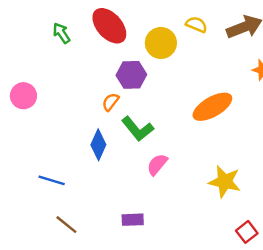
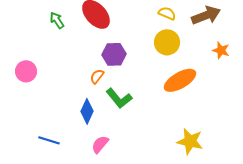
yellow circle: (161, 43) -> (167, 42), moved
pink semicircle: (157, 164) -> (100, 144), moved

